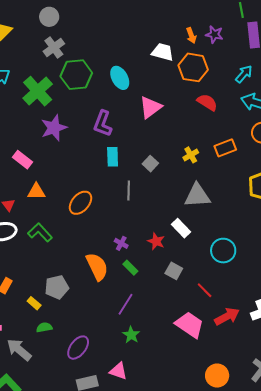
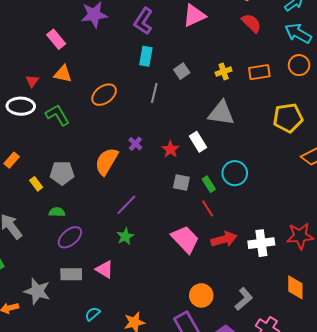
orange semicircle: (97, 267) -> (106, 161), turned -136
green rectangle: (130, 268) -> (209, 184), moved
gray square: (174, 271) -> (181, 182), turned -30
green semicircle: (44, 327) -> (57, 212), moved

